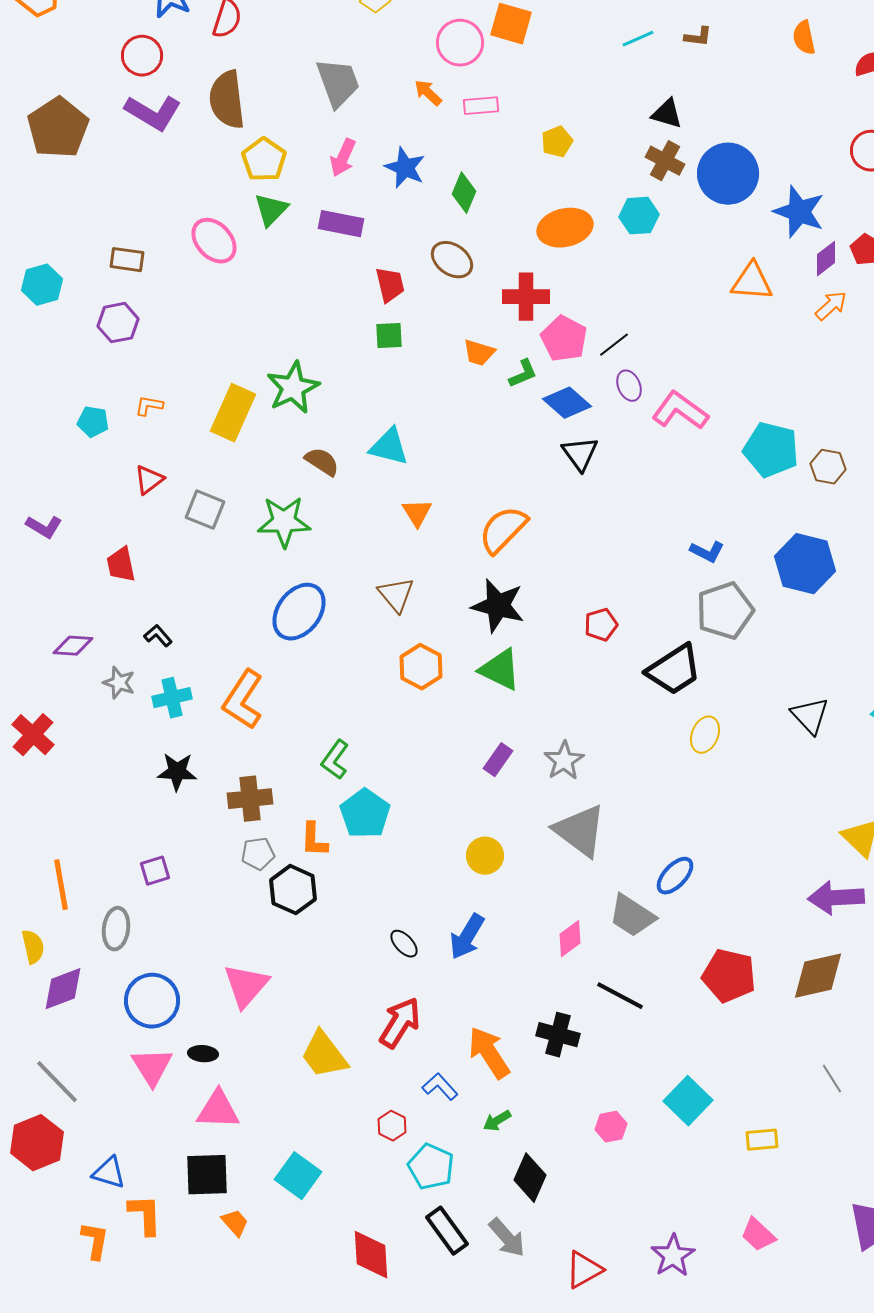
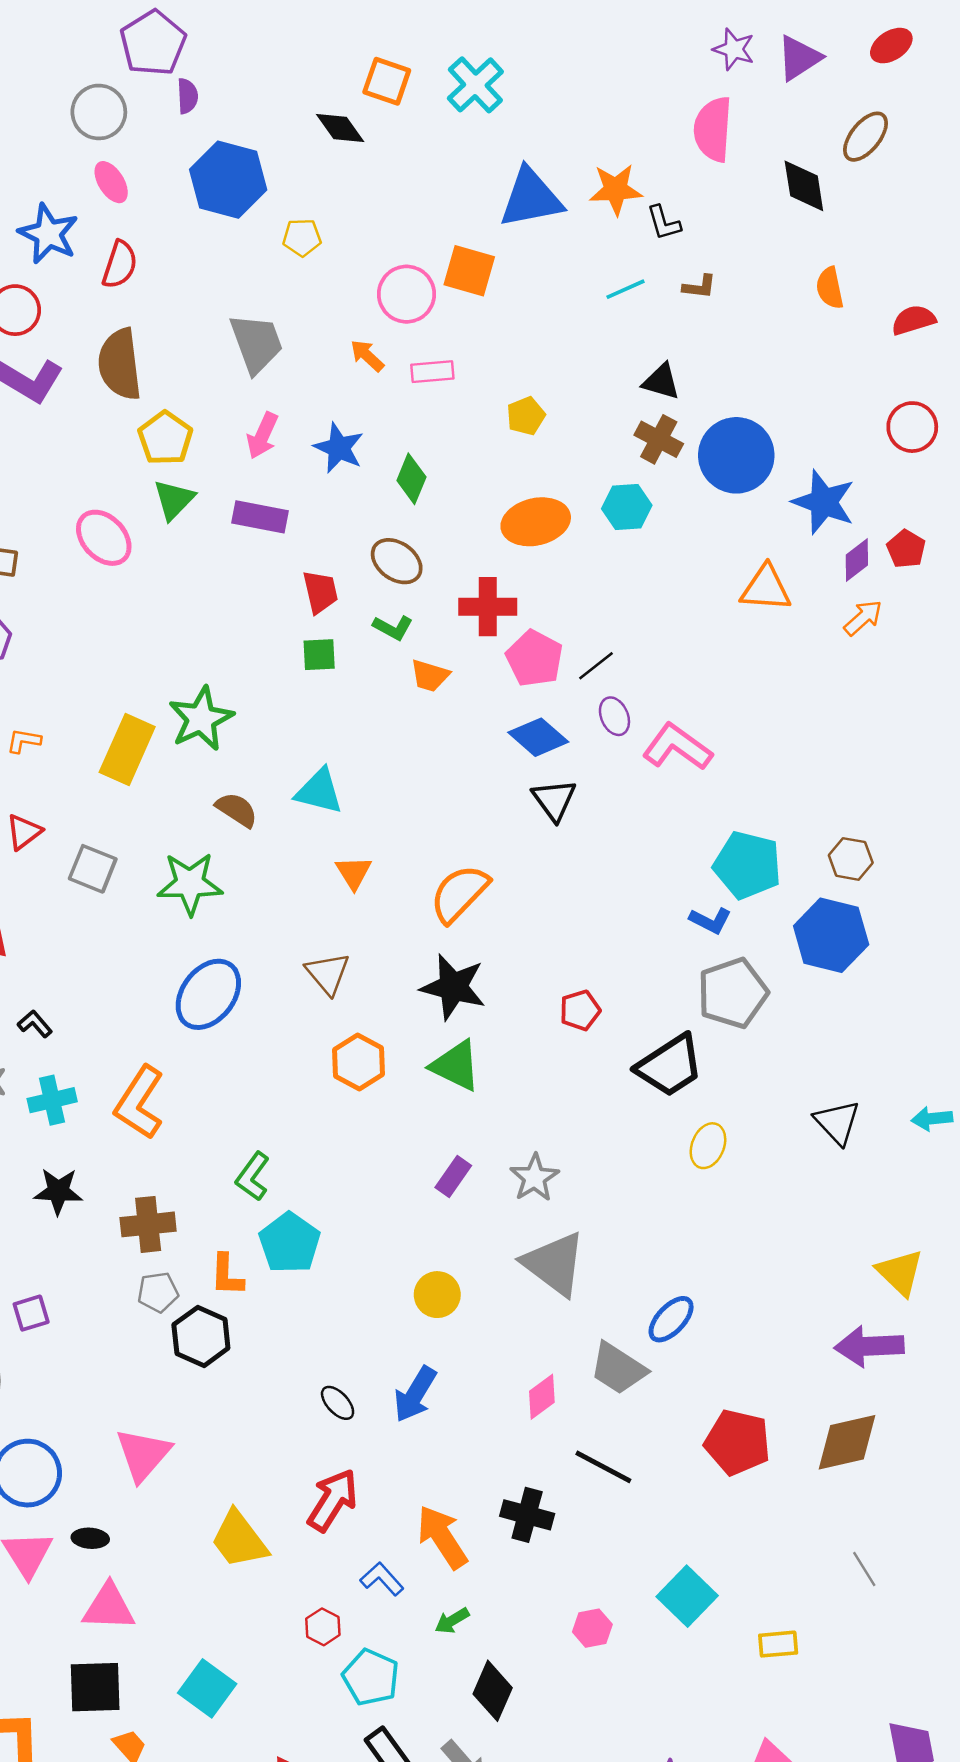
green L-shape: (523, 374) -> (393, 628), moved, turned 52
cyan pentagon: (771, 450) -> (747, 865), moved
brown hexagon: (828, 467) -> (851, 859), moved

